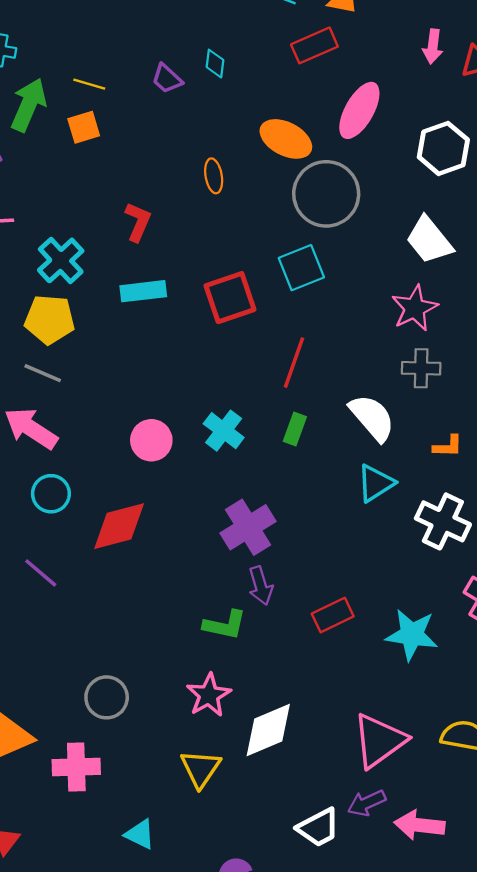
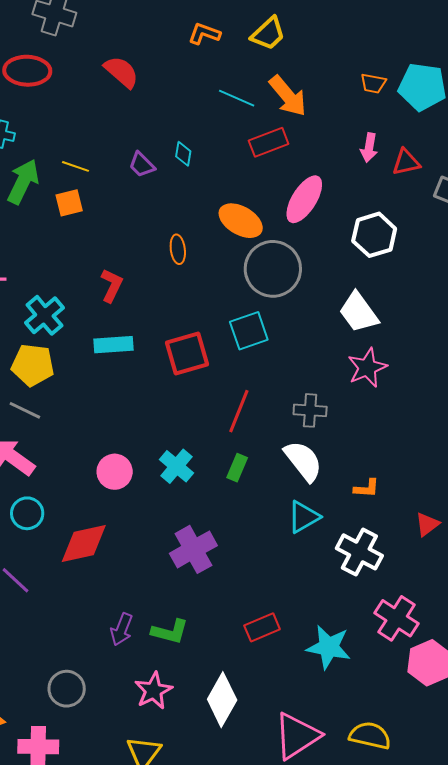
pink star: (415, 308) -> (367, 368), moved
gray cross: (421, 368) -> (310, 410), moved
purple arrow: (261, 586) -> (122, 629), moved, turned 36
white diamond: (268, 730) -> (222, 700), moved, turned -40

